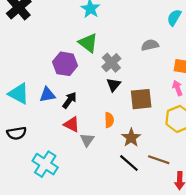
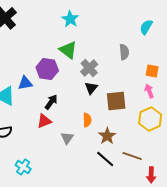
gray semicircle: (150, 45) -> (124, 52), turned 98
blue triangle: (47, 95) -> (25, 83), moved
red triangle: (72, 124) -> (44, 121), moved, turned -49
cyan cross: (45, 164) -> (23, 167), moved, size x0.7

